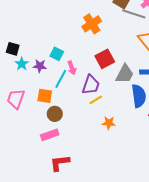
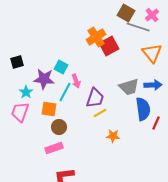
black square: (13, 49) -> (17, 62), turned -32
red square: (105, 59) -> (109, 46), moved
cyan star: (22, 64) -> (26, 92), moved
purple star: (40, 66) -> (44, 79), size x1.5
gray trapezoid: (125, 74) -> (129, 87), turned 45

